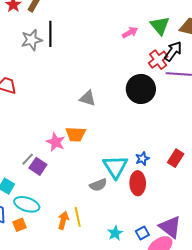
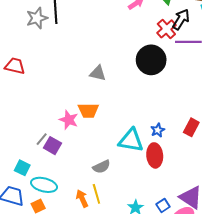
cyan triangle: (115, 167) -> (131, 140), turned -44
gray semicircle: (98, 185) -> (102, 167), moved
orange arrow: (63, 220) -> (82, 198), turned -36

